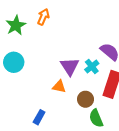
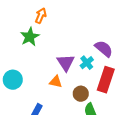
green star: (16, 25) -> (30, 37), moved
cyan circle: (14, 62) -> (13, 80), moved

